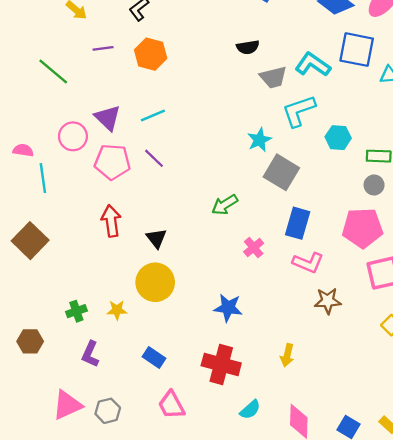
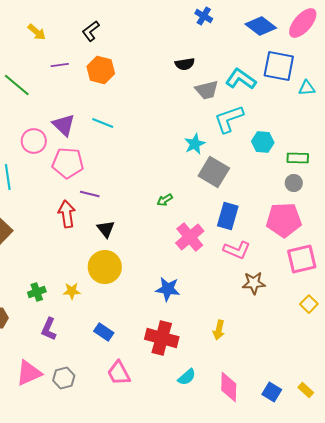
cyan line: (153, 116) -> (103, 123), turned 45
purple line: (154, 158) -> (90, 194), moved, turned -30
green arrow: (225, 205) -> (165, 200), size x0.7
pink cross: (254, 248) -> (190, 237), size x1.6

